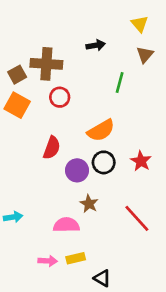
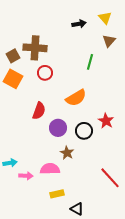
black arrow: (96, 45) -> (79, 24), moved
black circle: (104, 162) -> (84, 131), moved
red line: (137, 218) -> (110, 178), moved
pink arrow: (48, 261) -> (26, 176), moved

